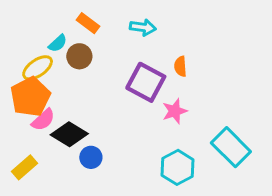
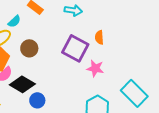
brown circle: (79, 56) -> (29, 48), moved
pink star: (175, 111) -> (95, 68), turned 30

